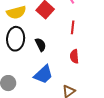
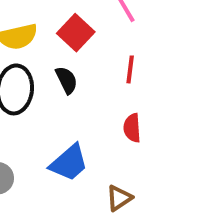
black semicircle: (41, 45) -> (67, 80), moved

